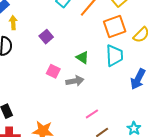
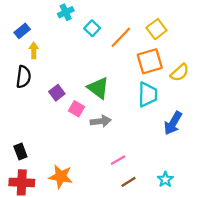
purple square: (46, 37) -> (57, 93), moved
green triangle: (82, 57) -> (98, 88), moved, size x1.5

